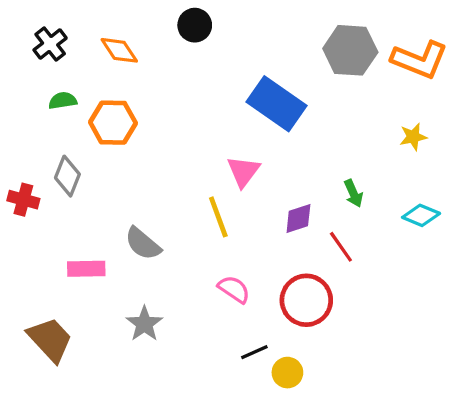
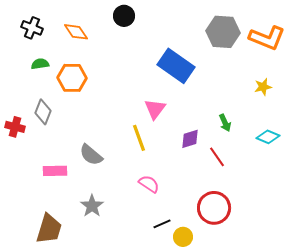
black cross: (50, 44) -> (32, 28), turned -30
red circle: (306, 300) -> (214, 208), moved
brown trapezoid: (50, 340) -> (49, 229), moved, turned 60

